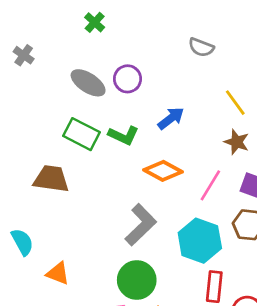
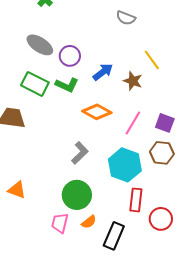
purple circle: (128, 79) -> (70, 56), moved
brown star: (237, 142) -> (133, 81), moved
gray L-shape: (141, 225) -> (80, 153), size x0.7

